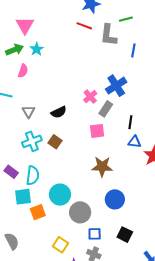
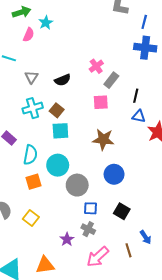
cyan star: (37, 49) -> (46, 23), moved
blue cross: (116, 86) -> (145, 48), moved, turned 35
cyan semicircle: (33, 175) -> (30, 155), moved
cyan square: (23, 197) -> (60, 131), moved
yellow square: (61, 245) -> (31, 218), moved

